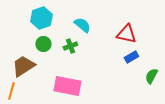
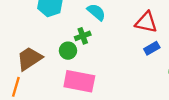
green circle: (43, 44) -> (68, 51), moved

